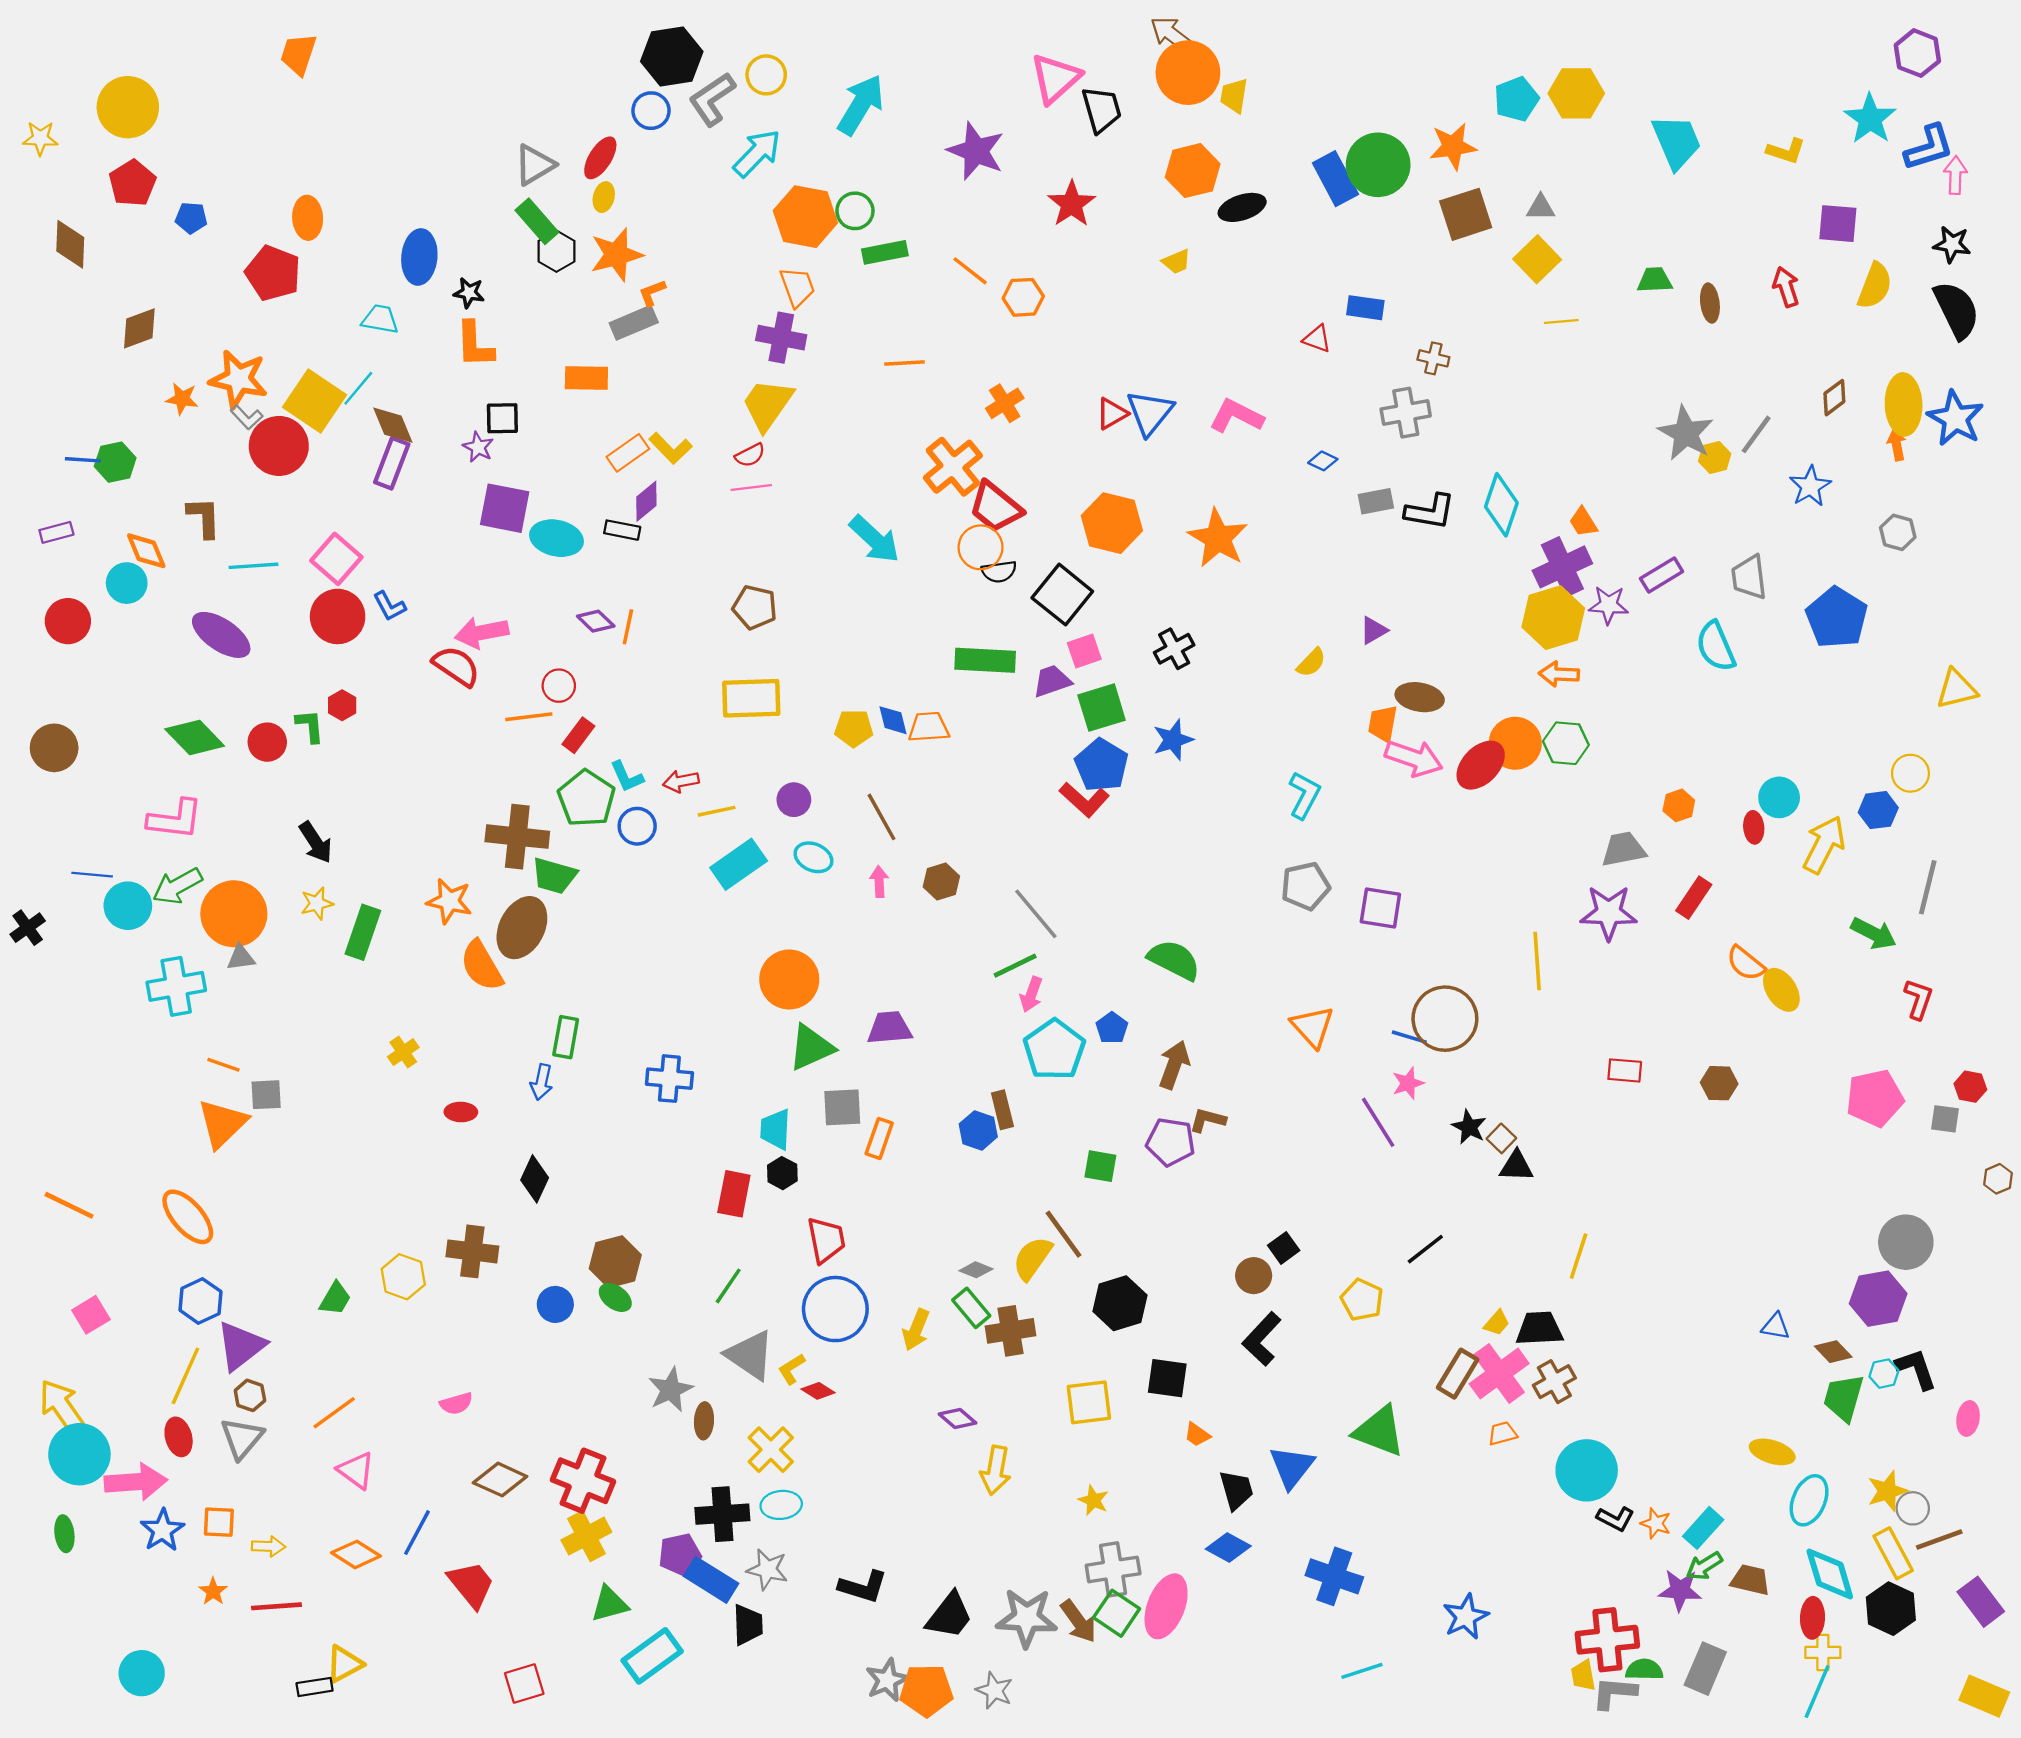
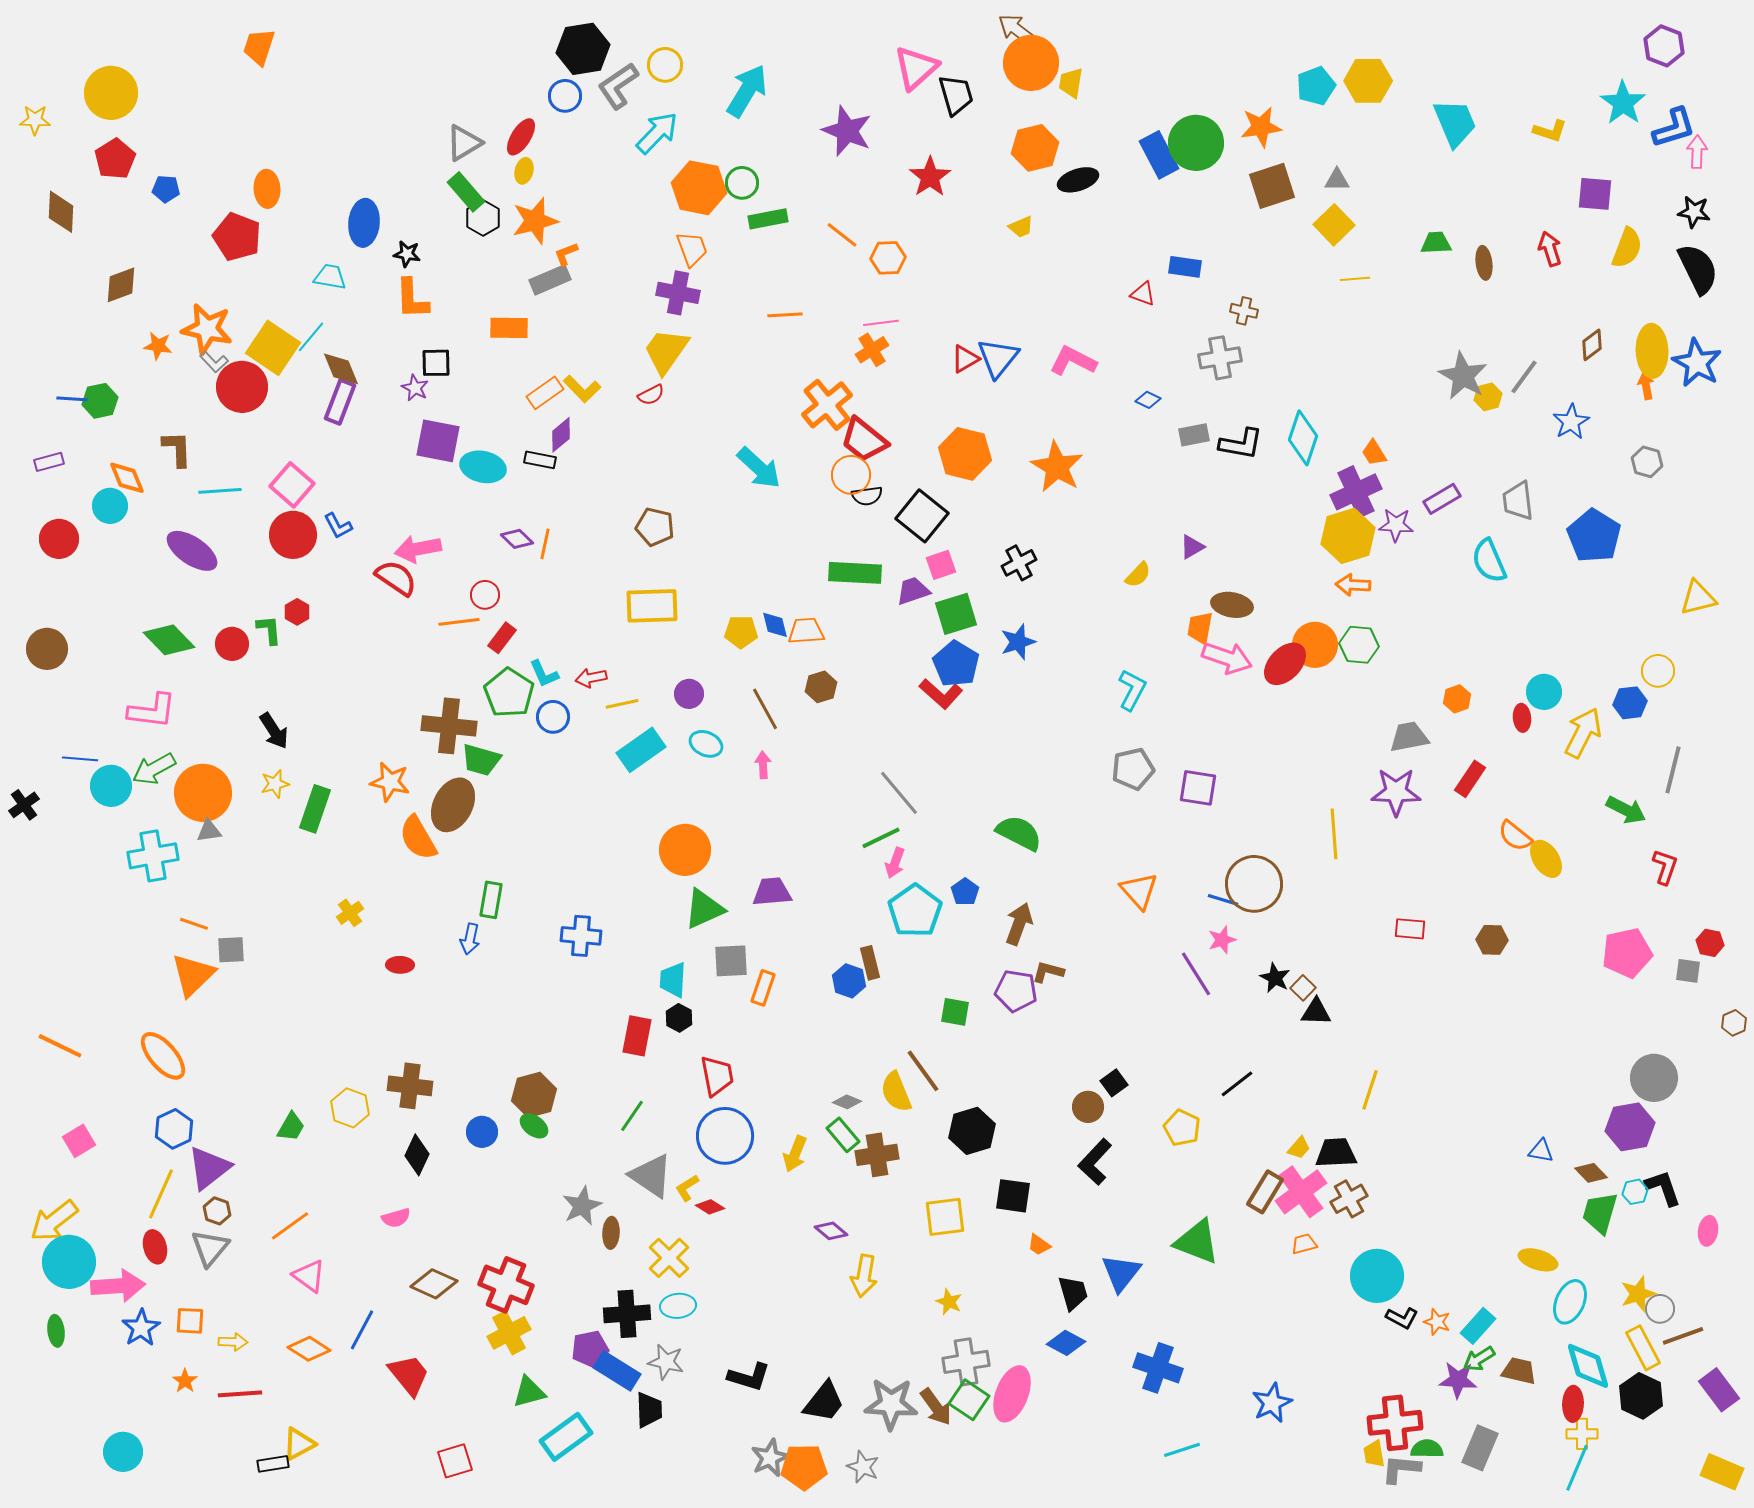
pink line: (751, 487) -> (881, 323), moved
brown hexagon: (941, 882) -> (821, 687), moved
black diamond: (535, 1179) -> (417, 1155), moved
yellow semicircle: (1032, 1258) -> (896, 1092), turned -57
yellow arrow: (62, 1407) -> (54, 1221), turned -93

